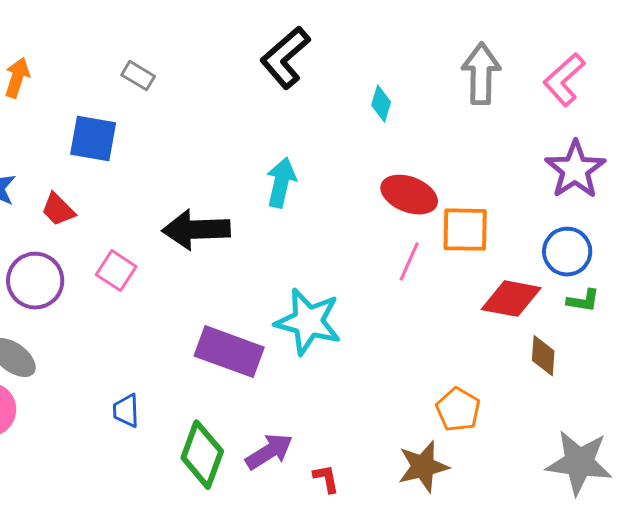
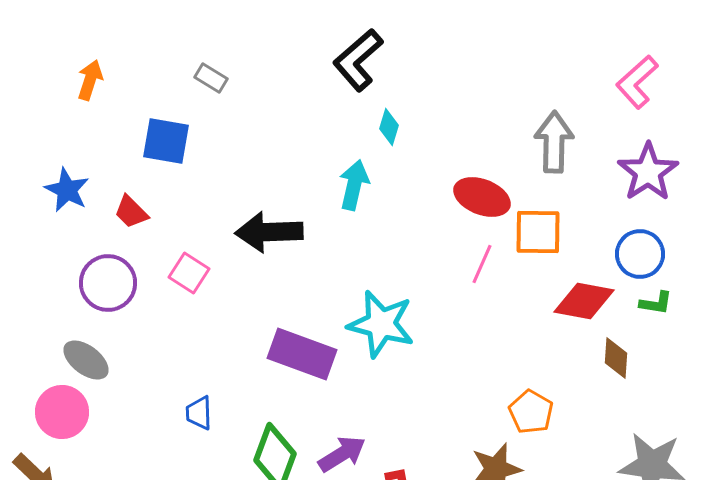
gray arrow: (481, 74) -> (554, 142), moved
cyan diamond: (381, 104) -> (389, 127), moved

